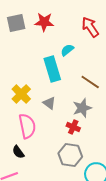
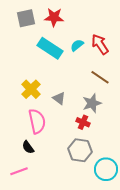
red arrow: (90, 27) -> (100, 44), moved
cyan rectangle: (52, 69) -> (50, 48), moved, turned -40

